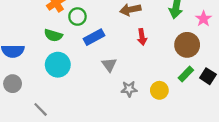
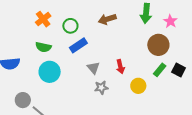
green circle: (77, 17) -> (70, 26), moved
red arrow: (142, 37) -> (120, 67), moved
gray circle: (13, 84) -> (23, 100), moved
gray star: (129, 89) -> (101, 87), moved

